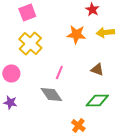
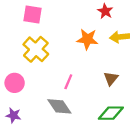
pink square: (27, 12) -> (32, 15), turned 30
brown triangle: (97, 70) -> (111, 78), turned 48

